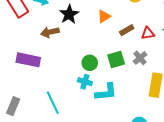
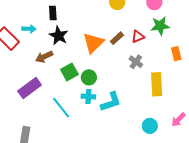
orange triangle: (104, 16) -> (93, 43), moved, size x1.6
purple rectangle: (28, 60) -> (30, 88), turned -35
green square: (116, 60) -> (69, 72), moved
cyan line: (53, 103) -> (61, 108), moved

